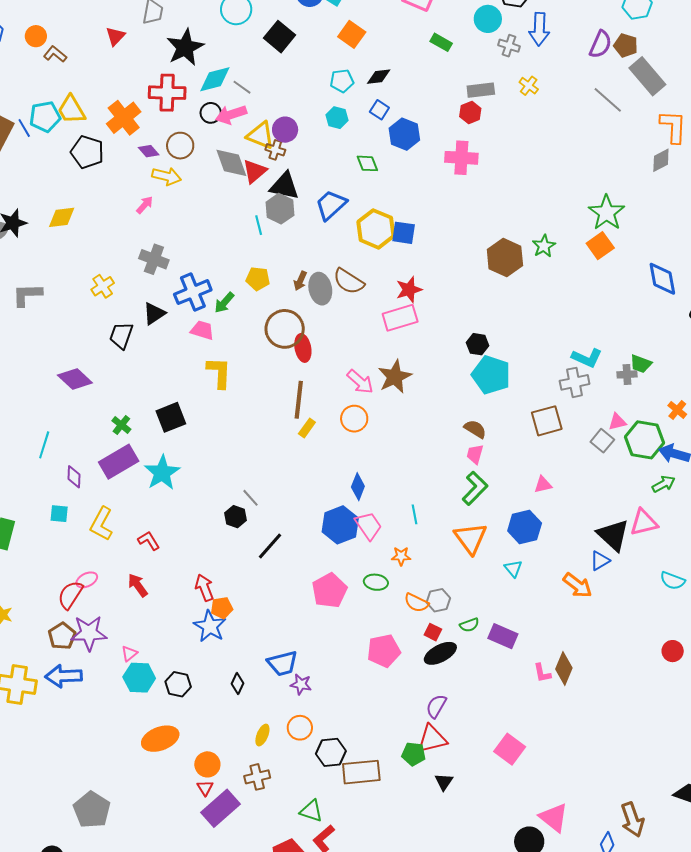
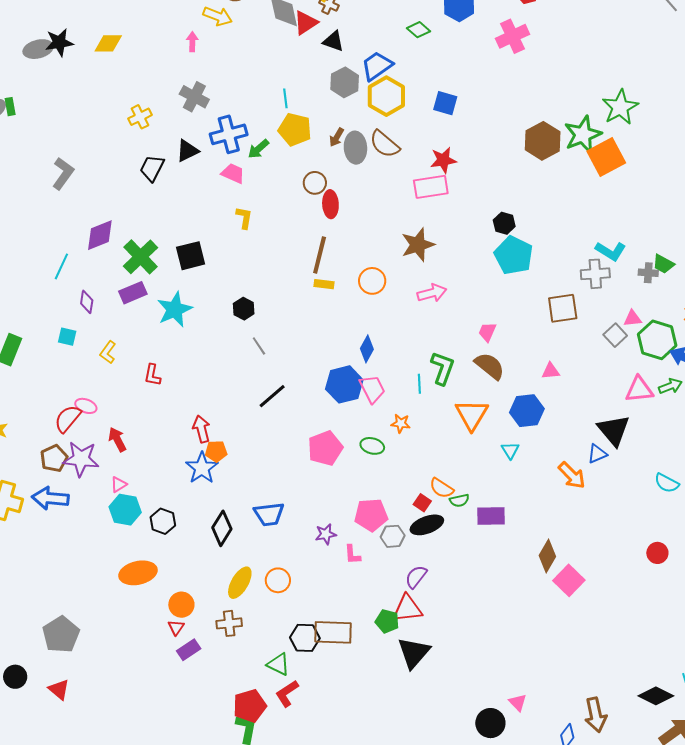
pink cross: (461, 158) -> (512, 36), turned -36
green diamond: (367, 163) -> (419, 30), turned -35
black triangle: (284, 186) -> (333, 41), size x0.7
pink arrow: (145, 205) -> (192, 42), turned -48
gray hexagon: (280, 209) -> (345, 82), moved
green star: (607, 213) -> (620, 107), moved
cyan line: (259, 225) -> (285, 98), moved
yellow hexagon: (376, 229) -> (386, 96), moved
green star: (544, 246) -> (583, 135), size x1.6
orange square: (600, 246) -> (606, 157), moved, size x1.4
yellow pentagon: (258, 279) -> (295, 130), size x1.4
gray L-shape: (27, 295) -> (63, 173), moved, turned 120
brown circle: (285, 329) -> (315, 183), size x0.6
yellow L-shape: (219, 373) -> (244, 218), size x0.7
purple diamond: (75, 379) -> (100, 235), moved, turned -72
pink arrow: (360, 382) -> (432, 293), moved, turned -64
green cross: (121, 425) -> (141, 257), size x1.8
yellow rectangle: (307, 428) -> (324, 284), turned 54
brown semicircle: (475, 429) -> (490, 366), moved, size x1.4
purple rectangle: (119, 462) -> (133, 293), size x0.7
green L-shape: (475, 488) -> (443, 368), moved, turned -32
black hexagon: (236, 517) -> (244, 309), moved
pink triangle: (644, 522) -> (639, 390), moved
yellow L-shape: (102, 524) -> (108, 352), size x0.7
red L-shape: (149, 541) -> (152, 375), turned -145
pink ellipse: (87, 580) -> (86, 406), turned 40
red arrow: (138, 585) -> (117, 439), moved
gray hexagon: (438, 600) -> (393, 536), moved
orange semicircle: (416, 603) -> (442, 488), moved
purple rectangle: (503, 636) -> (491, 516), turned -32
pink L-shape: (542, 673) -> (352, 555), moved
black diamond: (237, 684) -> (222, 528), size x1.6
purple star: (301, 684) -> (326, 534), moved, turned -30
yellow ellipse: (262, 735) -> (240, 583), size x1.5
pink square: (510, 749) -> (569, 580), moved
black hexagon: (331, 752) -> (305, 638), moved
black triangle: (444, 782) -> (414, 653), size x1.8
purple rectangle: (220, 808) -> (189, 650), size x0.6
pink triangle: (554, 818) -> (518, 703), size x0.6

